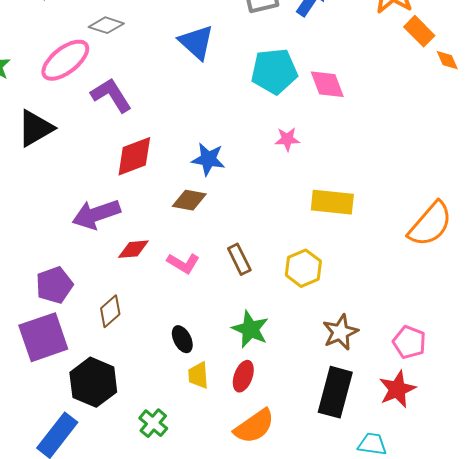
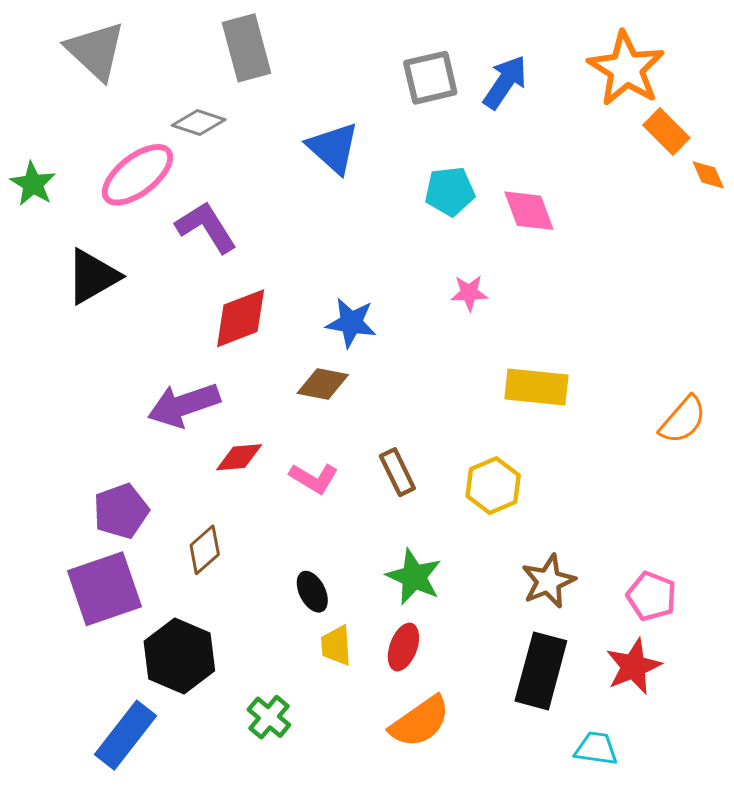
cyan pentagon: (274, 71) -> (450, 191), size x0.7
orange semicircle: (430, 224) -> (683, 420), size x0.7

